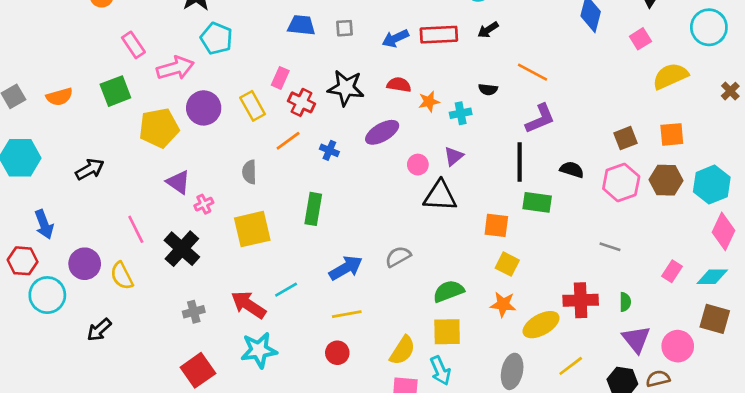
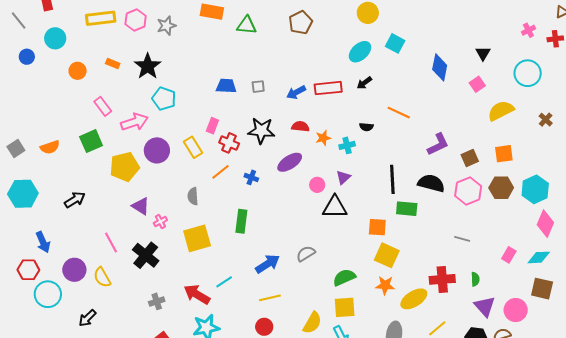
purple L-shape: (540, 119) -> (438, 144), moved
black semicircle: (572, 170) -> (431, 183), size x1.5
yellow square: (507, 264) -> (387, 255), size x1.4

